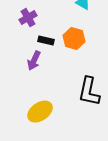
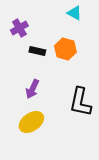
purple arrow: (34, 61) -> (32, 89), moved

